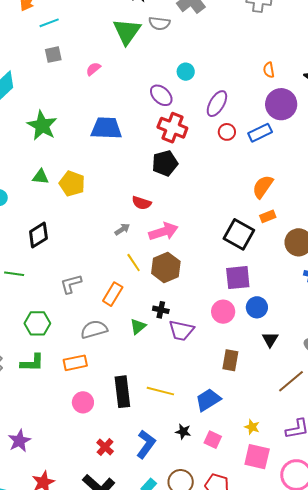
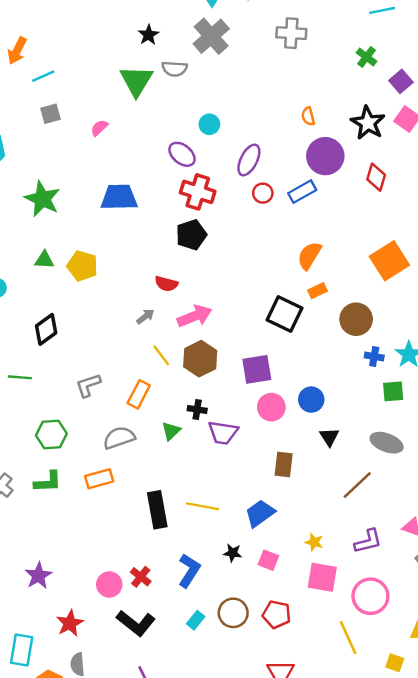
purple square: (238, 278) -> (257, 369), moved
pink circle: (83, 402) -> (109, 584), moved

